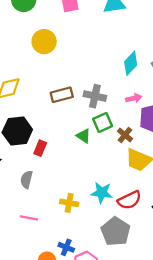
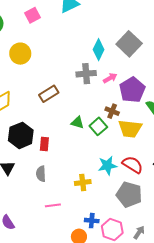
gray cross: (95, 96) -> (86, 74), moved
green square: (103, 123) -> (98, 126), moved
red semicircle: (129, 200) -> (133, 165), turned -105

